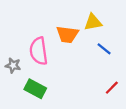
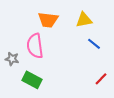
orange trapezoid: (67, 34) -> (48, 20), moved

